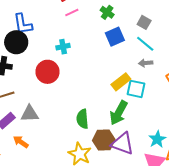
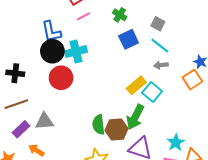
blue L-shape: (23, 24) -> (51, 32), moved
black circle: (16, 42) -> (52, 51), moved
cyan cross: (63, 47) -> (76, 52), size x1.5
cyan square: (136, 89) -> (152, 92), turned 30
brown hexagon: (104, 140) -> (116, 130), moved

